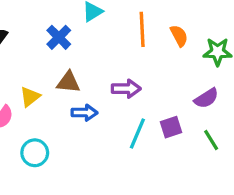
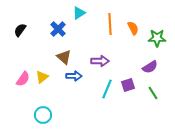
brown triangle: (68, 82) -> (64, 57), turned 35
yellow triangle: (30, 97) -> (42, 77), moved
cyan circle: (35, 153) -> (43, 115), moved

